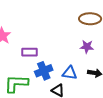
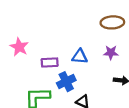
blue triangle: (70, 73) -> (80, 56), moved

